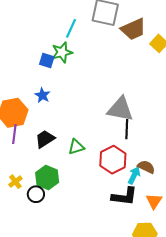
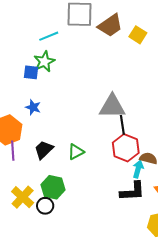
cyan line: (71, 28) -> (49, 36), turned 54
red hexagon: (113, 160) -> (126, 148), moved
yellow cross: (15, 182) -> (23, 197), size x1.6

